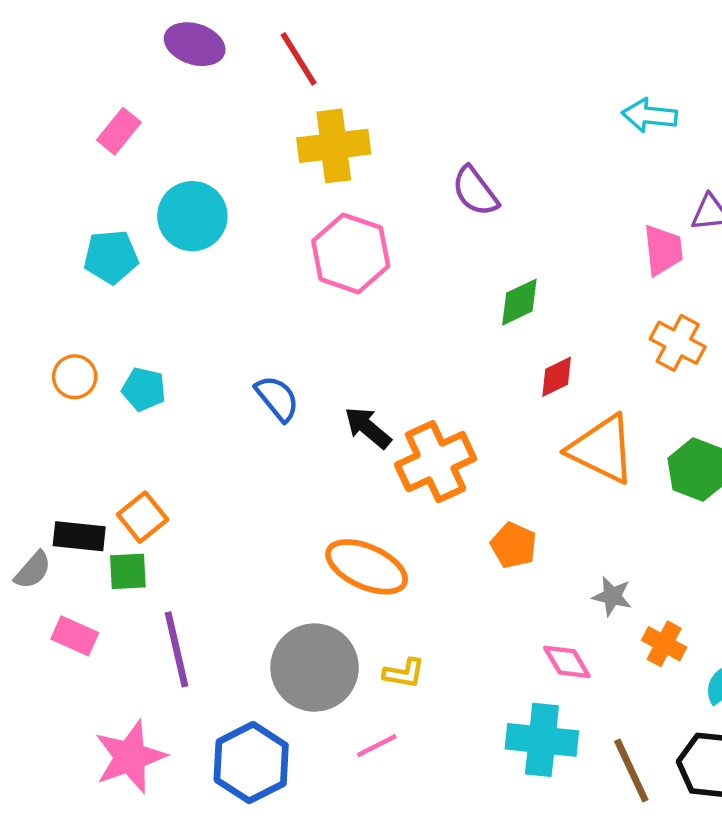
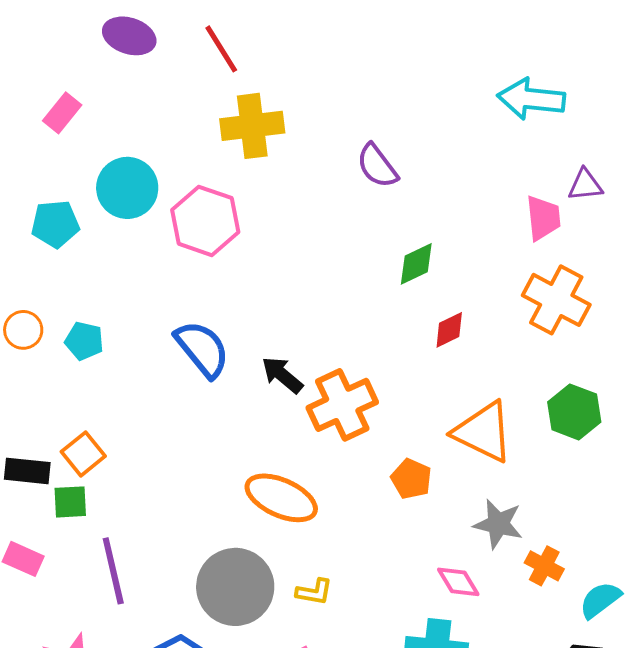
cyan arrow: (649, 115) -> (531, 99), size x1.4
pink hexagon: (351, 253) -> (205, 221), moved
orange cross: (678, 343) -> (556, 300), size x1.4
blue semicircle: (277, 398) -> (202, 349), size x1.4
orange triangle: (602, 449) -> (483, 432), moved
gray star: (612, 596) -> (498, 524), size x1.4

